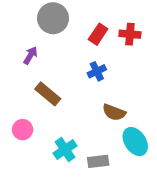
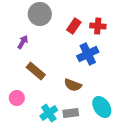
blue cross: (97, 71) -> (88, 54), moved, size x1.5
brown semicircle: (114, 112) -> (73, 85), moved
gray rectangle: (98, 161) -> (71, 113), moved

